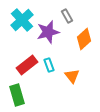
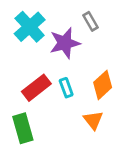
orange diamond: (84, 39) -> (103, 85), moved
orange triangle: (72, 76) -> (93, 120), moved

